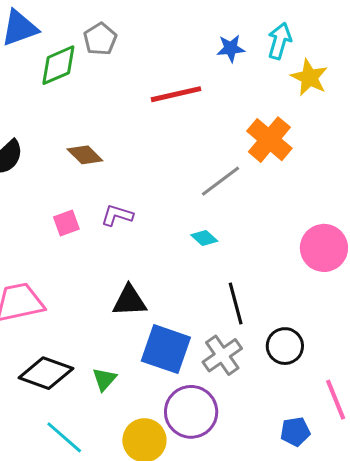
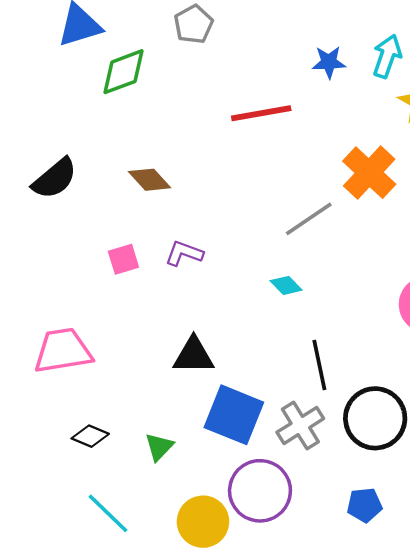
gray pentagon: (100, 39) -> (194, 24), moved
black circle: (285, 346) -> (375, 418), size x1.4
black diamond: (46, 373) -> (90, 436), size x0.6
blue pentagon: (295, 432) -> (364, 505), moved

